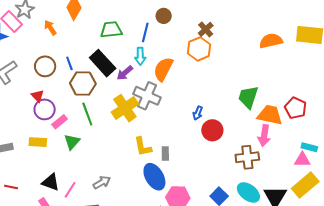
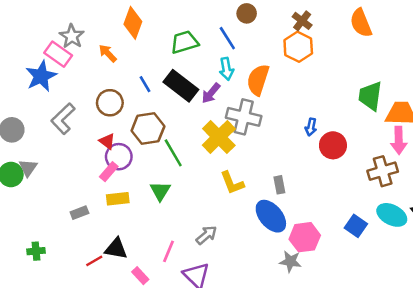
blue line: (145, 32) -> (227, 38), turned -36
orange semicircle: (271, 41) -> (361, 23), moved, turned -90
blue line: (69, 63) -> (145, 84), moved
brown hexagon: (83, 84) -> (148, 128), moved
pink rectangle: (60, 122) -> (109, 172), moved
yellow L-shape: (143, 147) -> (232, 183), moved
black triangle: (51, 182) -> (116, 249), moved
red line: (11, 187) -> (94, 261), turned -32

